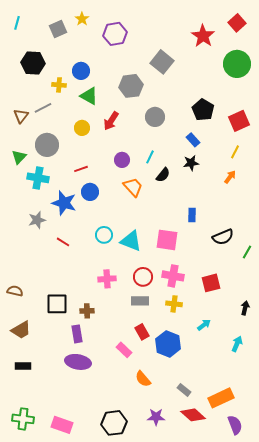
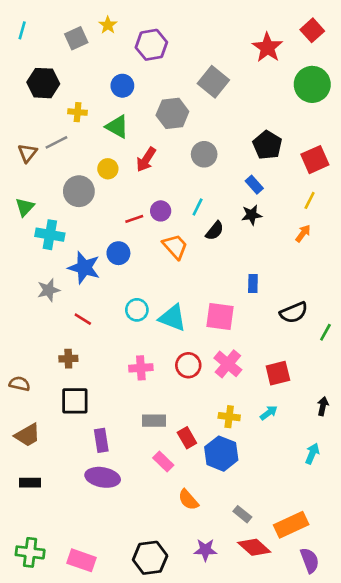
blue circle: (81, 71) -> (122, 86), moved
gray circle: (47, 145) -> (79, 191), moved
red line: (81, 169) -> (134, 219), moved
pink cross: (173, 276) -> (228, 364), turned 30
gray rectangle: (140, 301) -> (154, 421), moved
yellow cross: (174, 304) -> (229, 417), moved
brown cross: (87, 311) -> (68, 359), moved
cyan arrow: (204, 325) -> (269, 413), moved

